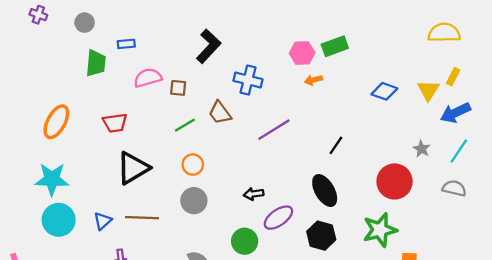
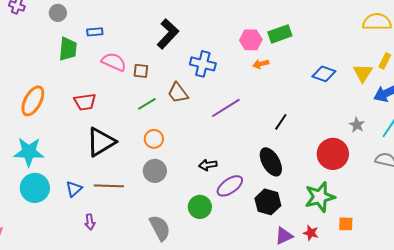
pink semicircle: (148, 78) -> (114, 62), turned 40

